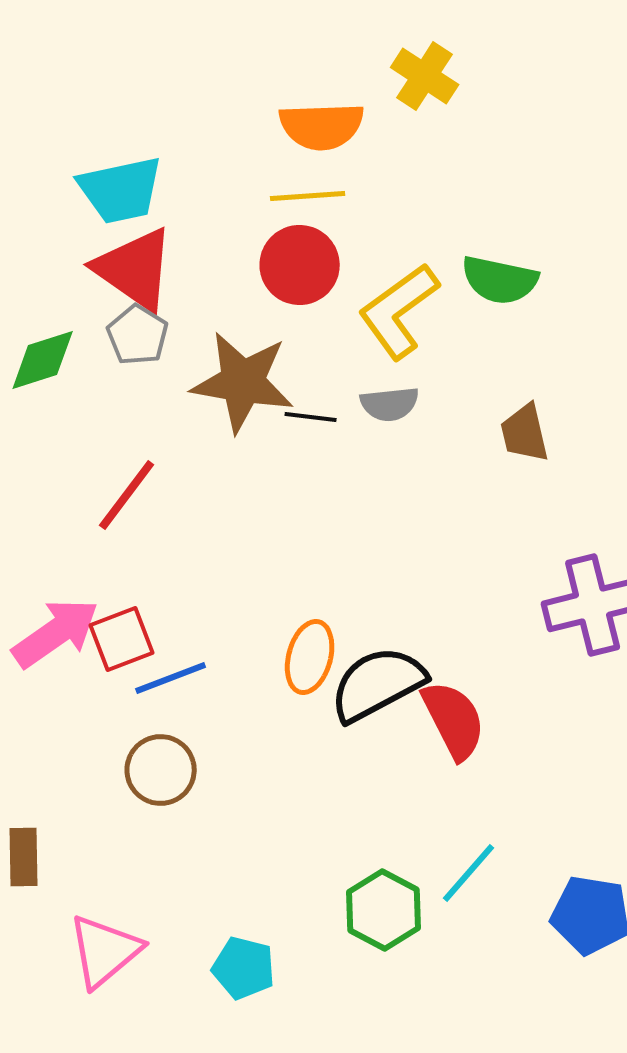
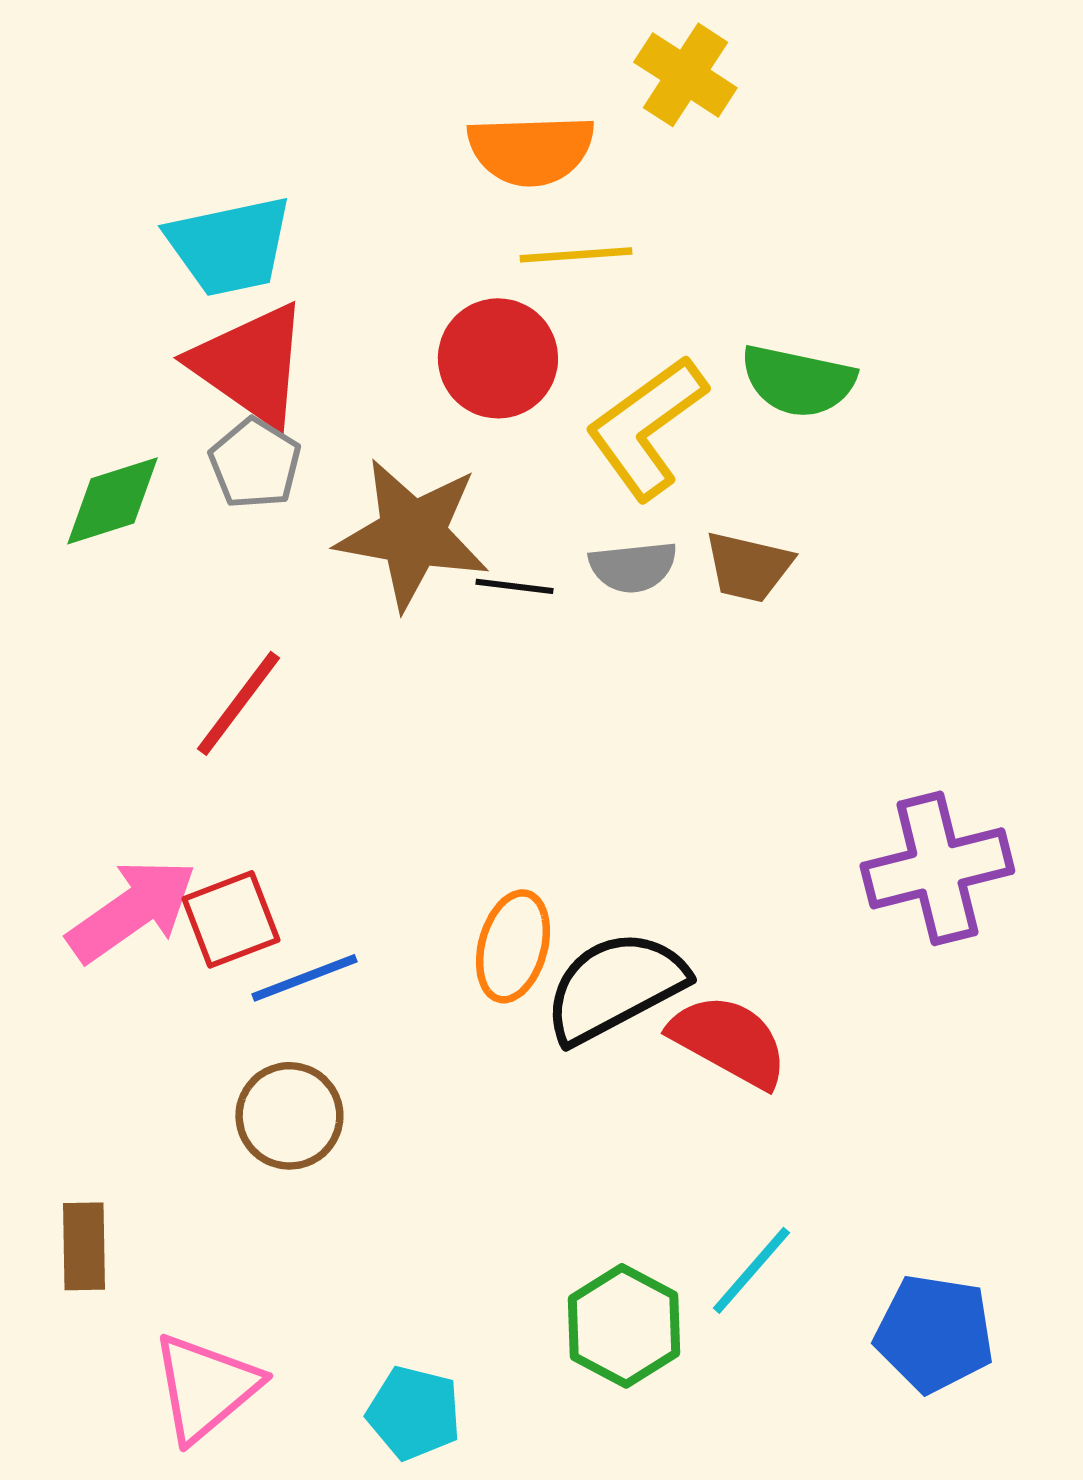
yellow line: (308, 196) -> (576, 255), moved
brown trapezoid: (525, 433) -> (748, 567), moved, turned -64
red semicircle: (454, 720) -> (729, 1041), turned -34

